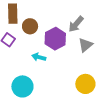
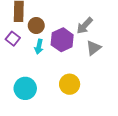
cyan arrow: (39, 57) -> (39, 47), moved, turned -96
yellow circle: (85, 84) -> (70, 84), moved

